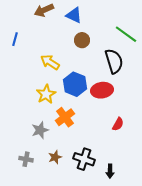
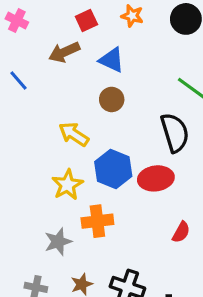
blue line: (15, 39) -> (18, 81), moved, turned -56
brown circle: (82, 40) -> (112, 99), moved
orange cross: (65, 117) -> (97, 221), turned 30

